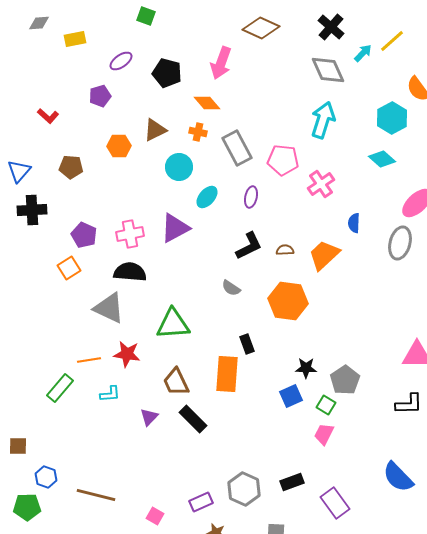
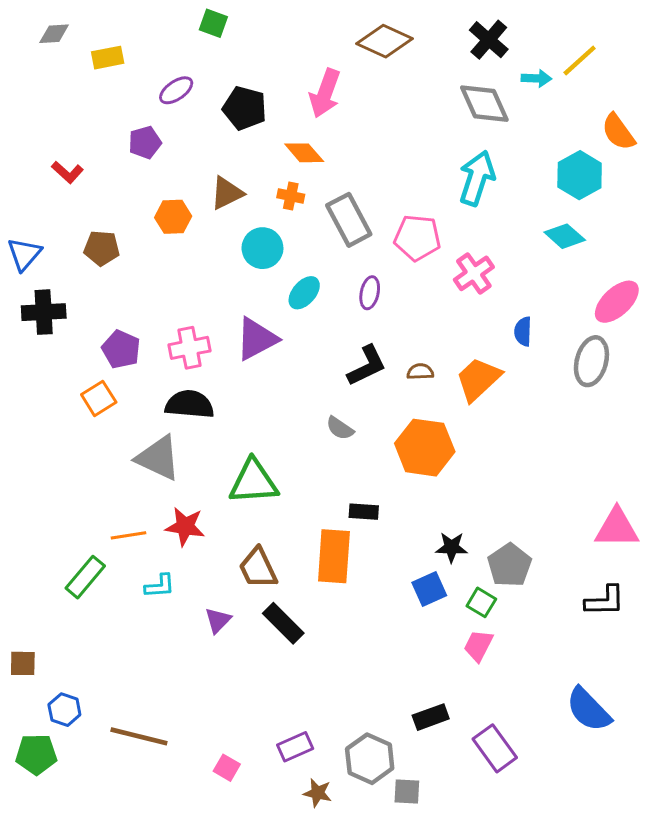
cyan arrow: (363, 53) -> (536, 78), turned 48
black rectangle: (247, 344) -> (364, 512), turned -66
gray hexagon: (244, 489) -> (370, 759), moved

